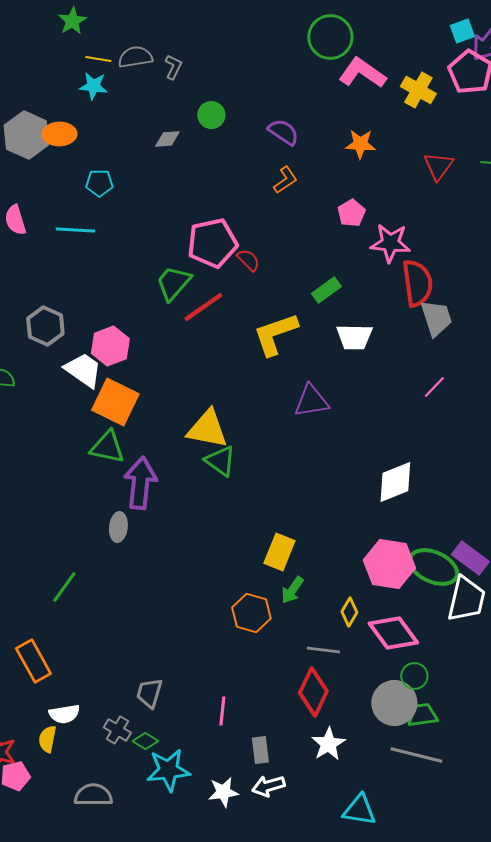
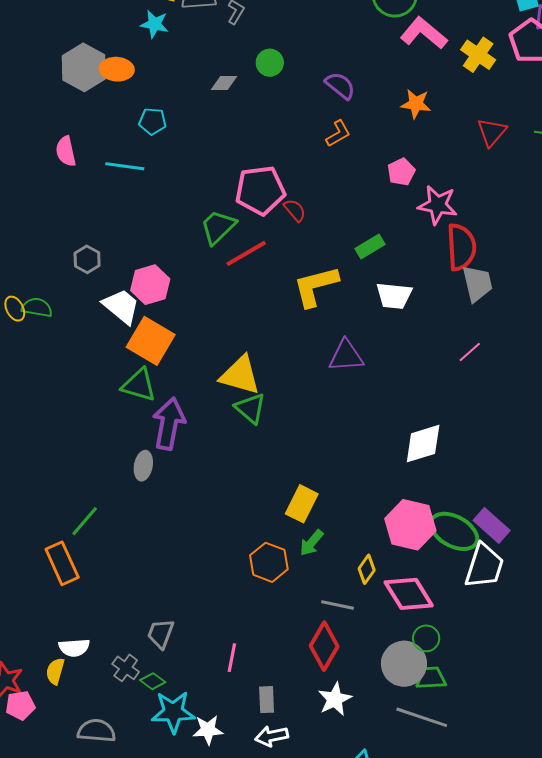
gray hexagon: (45, 326) -> (87, 259), size x0.7
orange rectangle: (33, 661) -> (62, 563), moved
white star: (223, 792) -> (208, 730), moved

